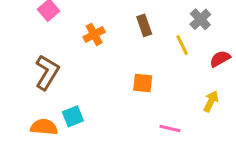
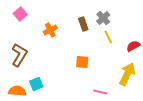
gray cross: (200, 19) -> (103, 18), moved
yellow arrow: (211, 101) -> (127, 74), size x1.6

